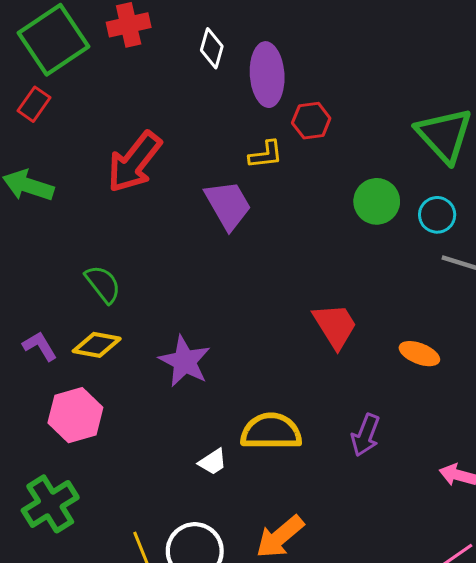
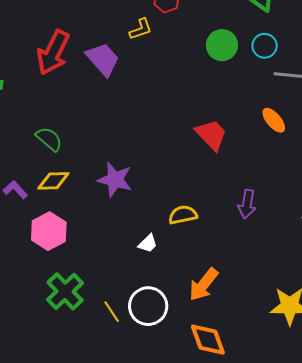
purple trapezoid: (228, 205) -> (103, 59), moved
orange ellipse: (419, 354) -> (274, 120), moved, turned 40
yellow semicircle: (271, 431) -> (183, 215), size x0.7
green cross: (50, 504) -> (65, 291), moved

